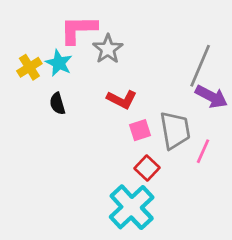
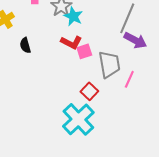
cyan star: (59, 63) -> (73, 16), moved
pink square: (140, 130) -> (84, 51), moved

